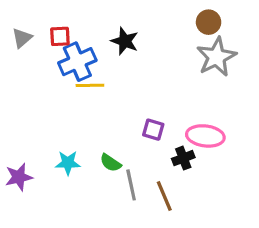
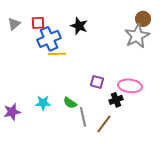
brown circle: (209, 22) -> (143, 19), moved
brown line: (164, 196) -> (104, 124), turned 60

